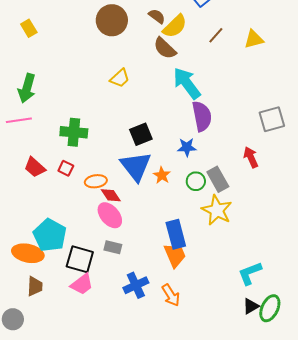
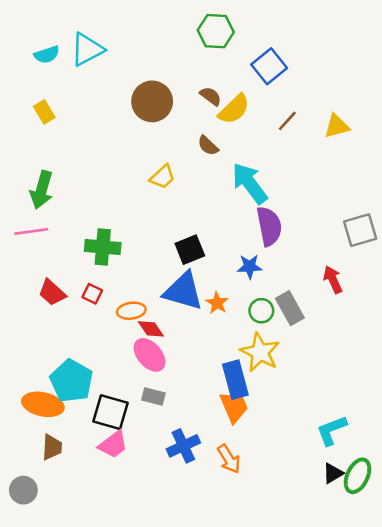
brown semicircle: (165, 48) -> (208, 146), moved, size x0.7
blue triangle: (136, 166) -> (183, 291), turned -36
yellow star: (217, 210) -> (260, 352), moved

